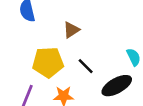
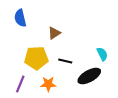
black line: (86, 66) -> (65, 61), turned -32

